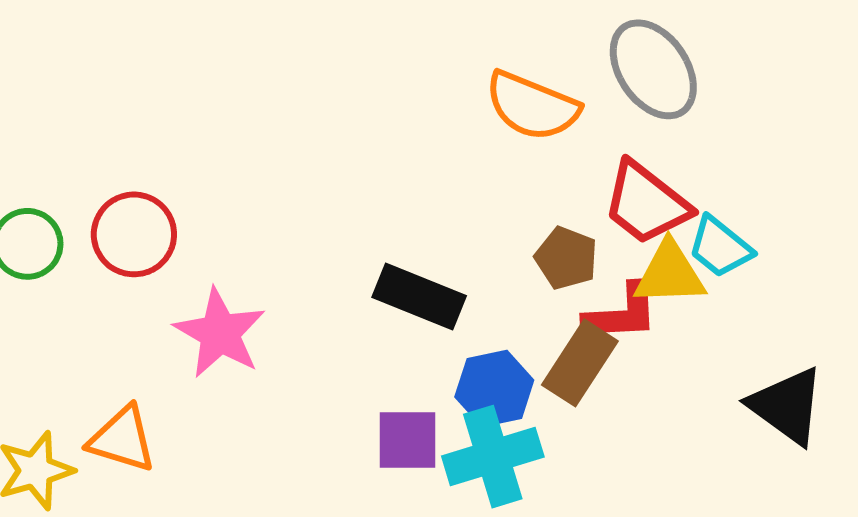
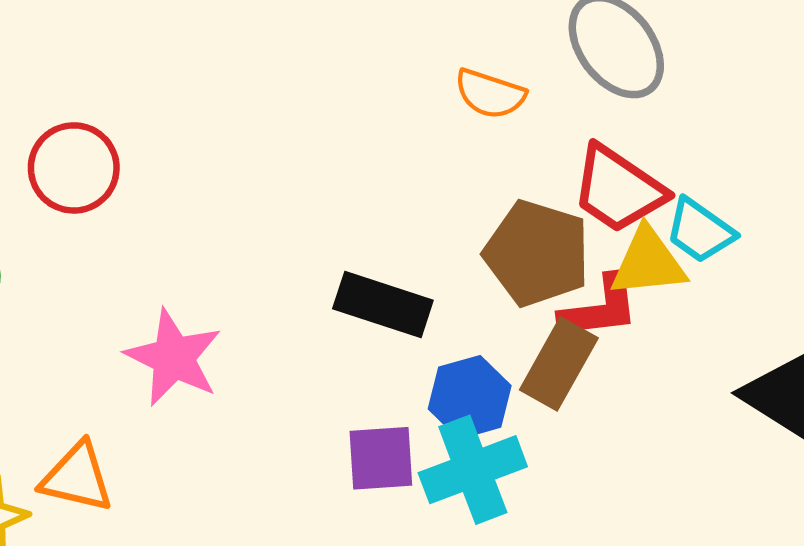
orange semicircle: (532, 106) -> (490, 94), size x0.7
red circle: (134, 234) -> (74, 168), moved
brown pentagon: (566, 258) -> (537, 253), size x1.6

